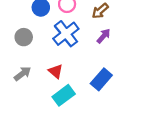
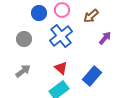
purple arrow: (104, 36) -> (105, 38), moved
red triangle: (56, 71) -> (61, 68), moved

